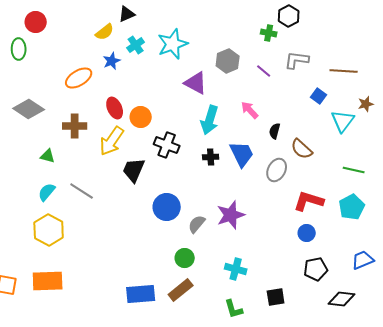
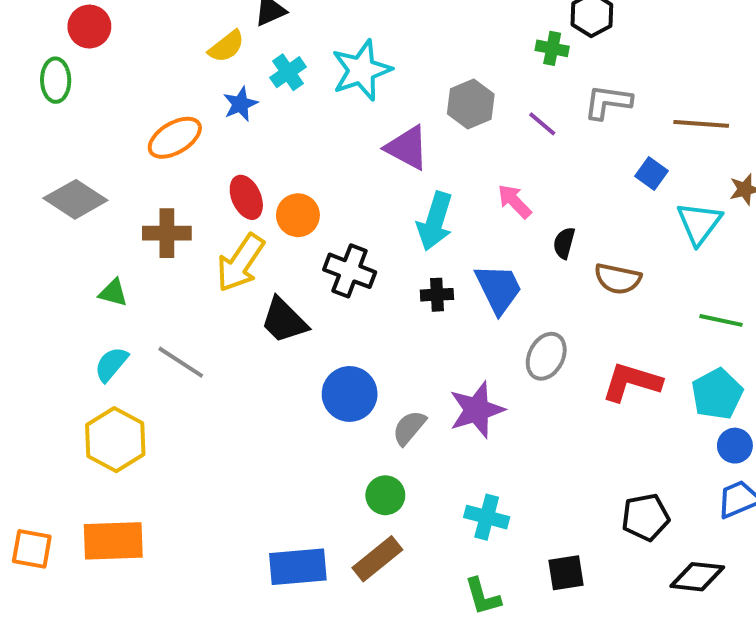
brown semicircle: (302, 149) -> (618, 279), turned -30
black trapezoid: (134, 170) -> (284, 320), turned -68
gray ellipse: (277, 170) -> (546, 356), moved
blue circle: (307, 233) -> (735, 446), moved

